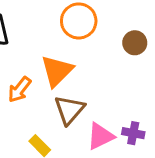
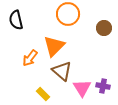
brown triangle: (69, 110) -> (62, 71), turned -30
pink triangle: (100, 136) -> (82, 88), turned -36

